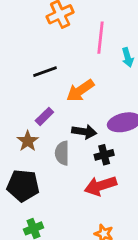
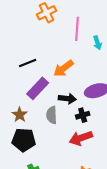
black line: (45, 72) -> (28, 63), moved
purple rectangle: (44, 116) -> (38, 88), size x1.6
brown star: (28, 141) -> (20, 115), moved

